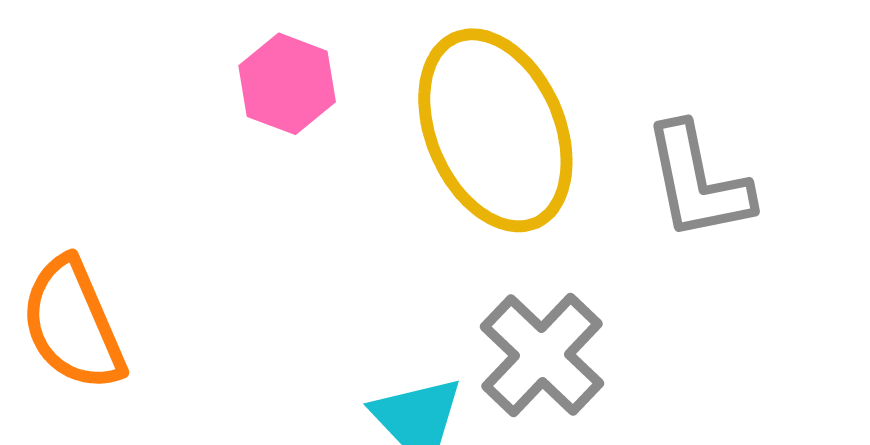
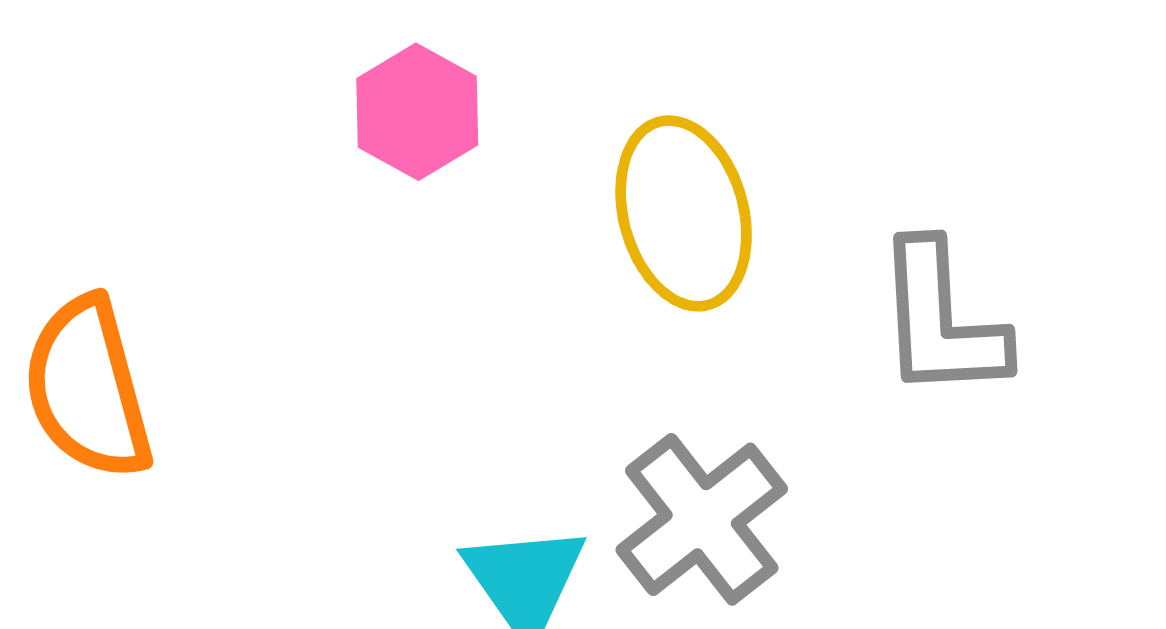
yellow ellipse: (495, 130) -> (684, 213), size x0.7

